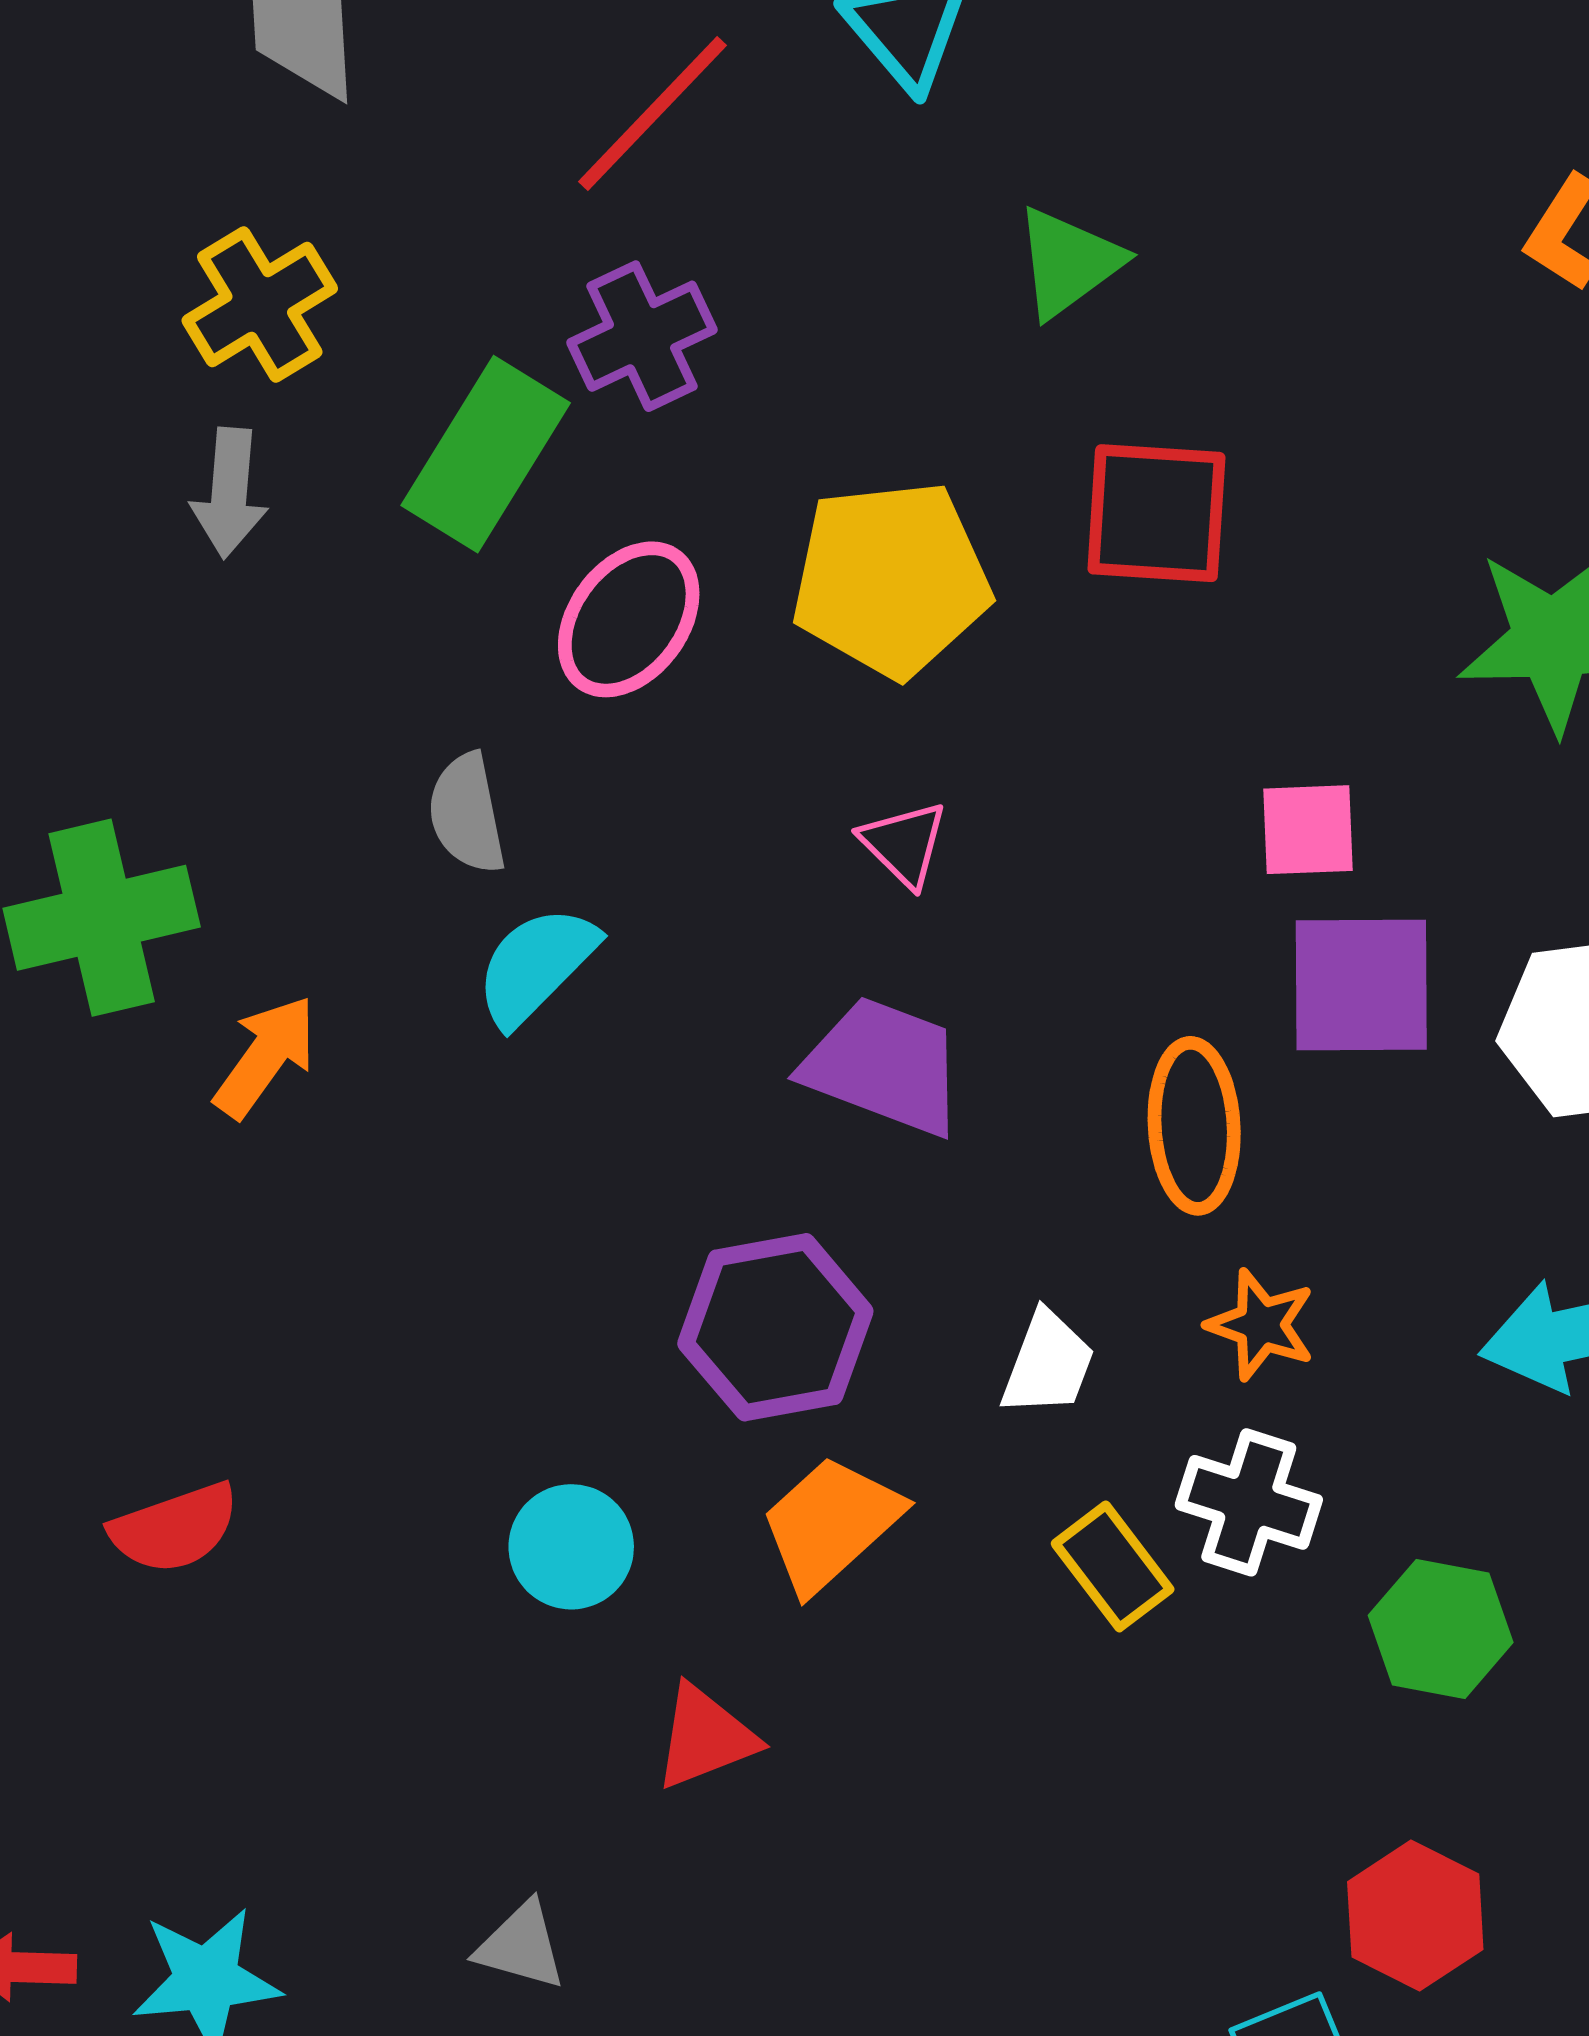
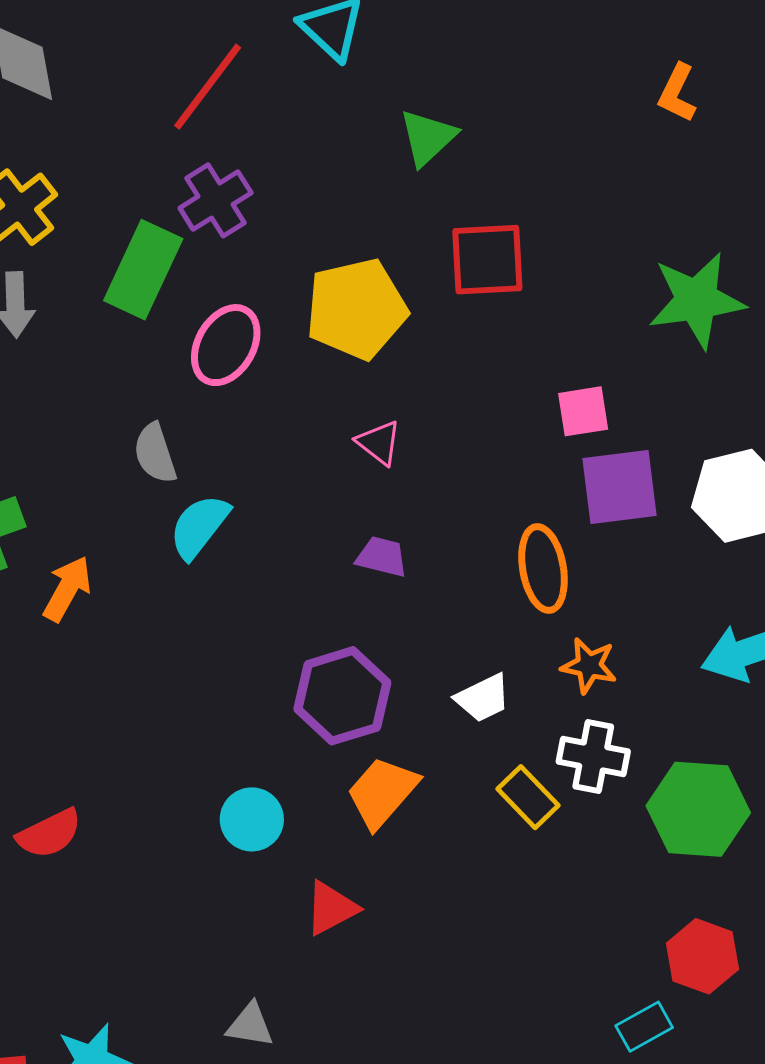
purple trapezoid: (884, 1066) -> (382, 557), size x0.6
white trapezoid: (1048, 1364) -> (483, 698), turned 50
green hexagon: (1441, 1629) -> (698, 809), size x1.4

